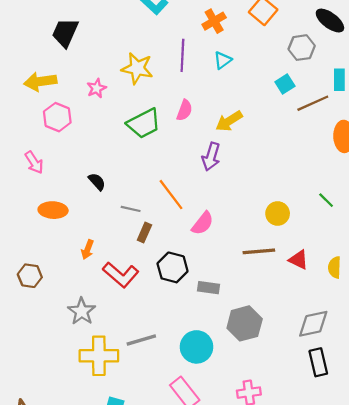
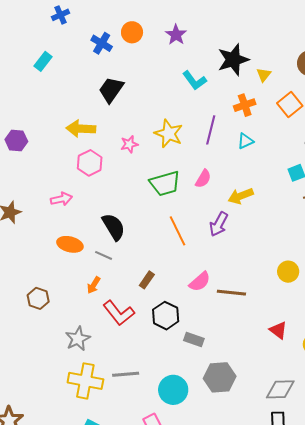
pink arrow: (34, 162) -> (61, 199), turned -80
black semicircle: (97, 182) -> (114, 227), size x1.6
orange line: (171, 195) -> (177, 231), moved
gray line: (131, 209) -> (104, 255), moved
yellow circle: (278, 214) -> (288, 272), moved
brown line: (259, 251) -> (231, 293), moved

